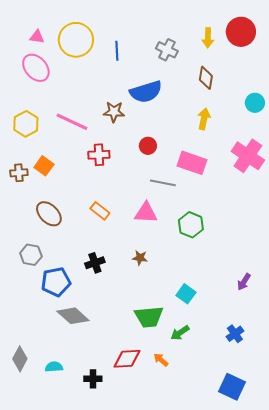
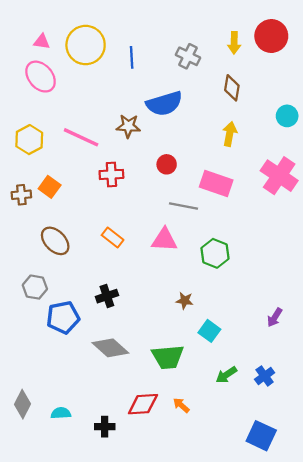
brown star: (140, 258) -> (185, 301), moved
gray diamond: (73, 316) -> (110, 348), moved
green arrow: (180, 333) -> (226, 375), moved

